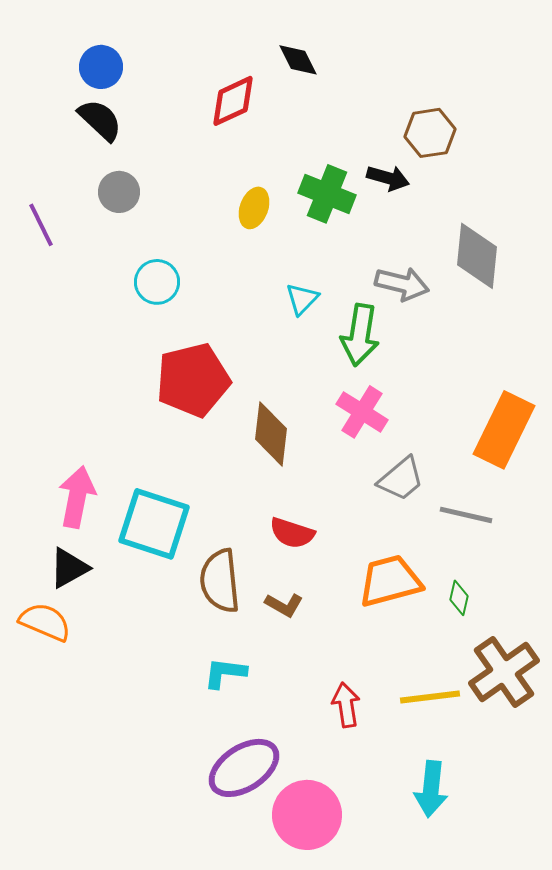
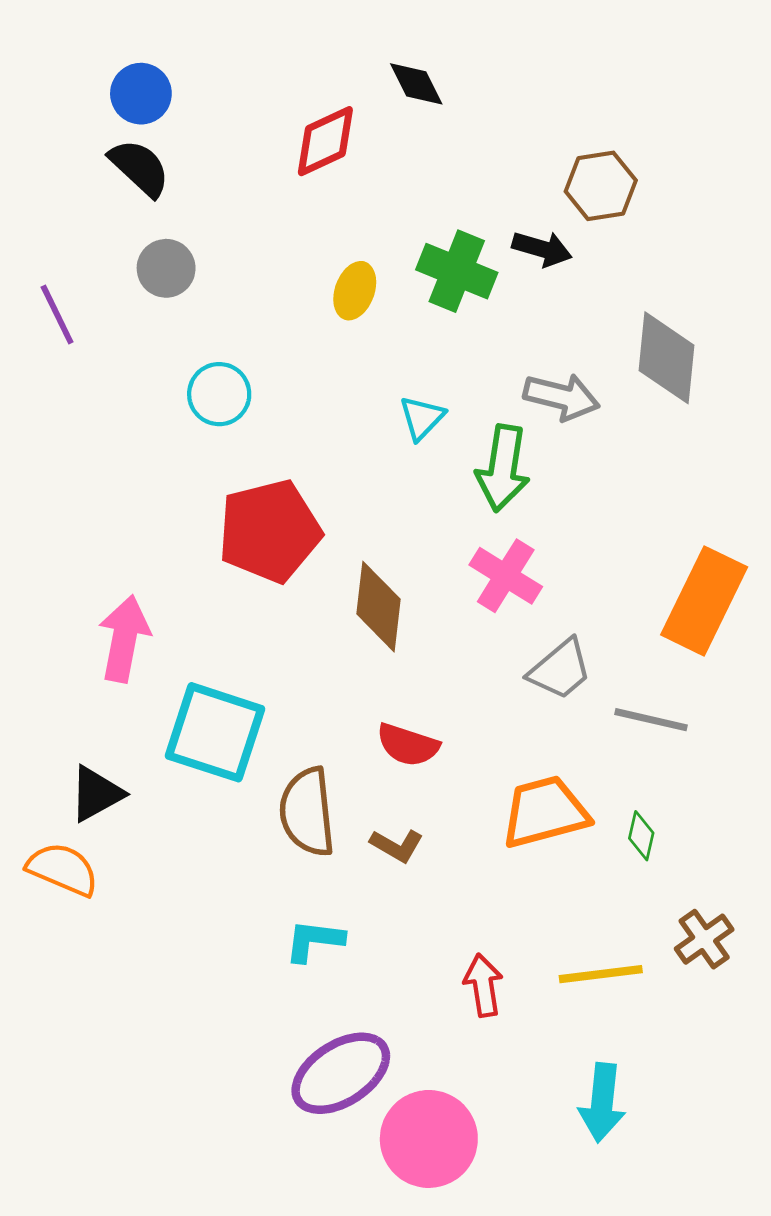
pink arrow: (77, 497) -> (124, 639), moved
brown cross: (504, 672) -> (704, 939), size x0.6

